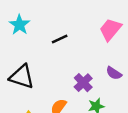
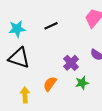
cyan star: (19, 25) -> (17, 29), moved, turned 30

